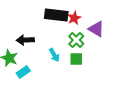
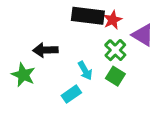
green square: (76, 59) -> (115, 76), turned 32
cyan rectangle: (23, 72) -> (71, 94), moved

